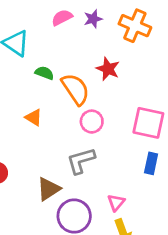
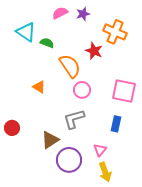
orange cross: (135, 26) -> (115, 32), moved
green semicircle: (44, 73) -> (47, 43), moved
blue rectangle: (151, 163) -> (116, 124), moved

